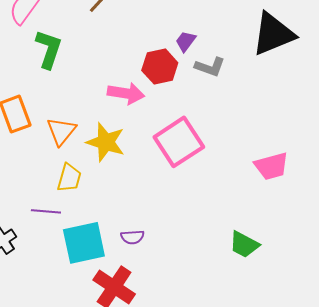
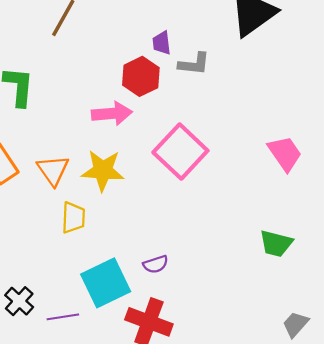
purple trapezoid: (186, 41) -> (162, 43), turned -30
pink trapezoid: (271, 166) -> (285, 153), turned -96
purple line: (46, 211) -> (63, 317), moved

